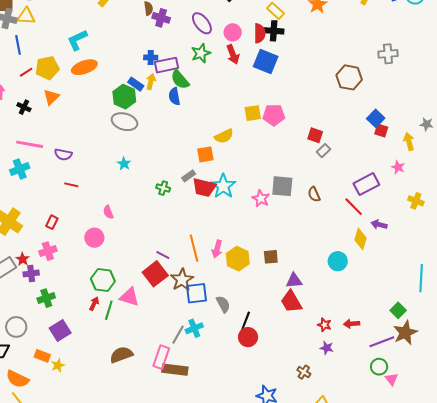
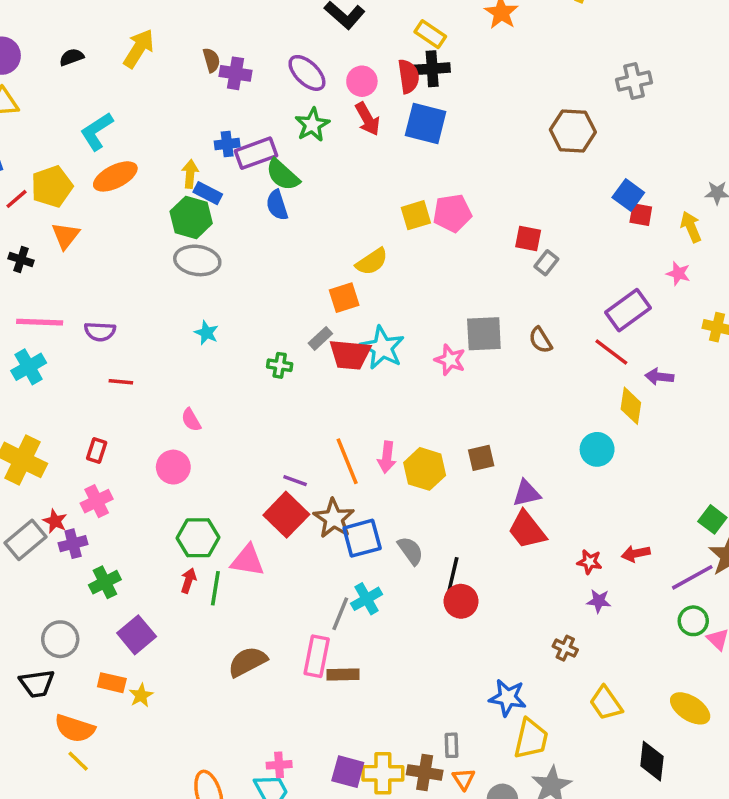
yellow arrow: (151, 82) -> (190, 174), moved
brown rectangle: (175, 370) -> (343, 675), size x0.7

